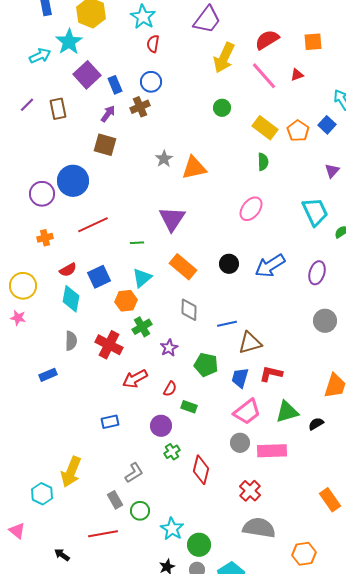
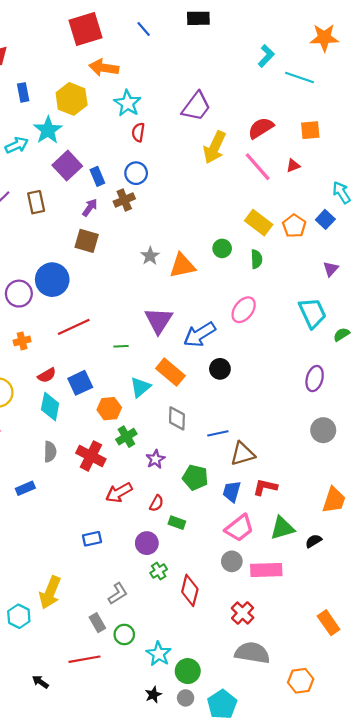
green circle: (222, 108) -> (222, 248), moved
blue arrow: (270, 266) -> (200, 334), moved
cyan triangle: (142, 278) -> (140, 387), moved

